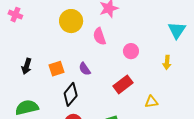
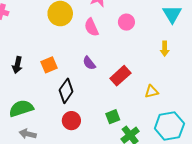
pink circle: (131, 51) -> (126, 22), moved
purple semicircle: (85, 69) -> (89, 63), moved

